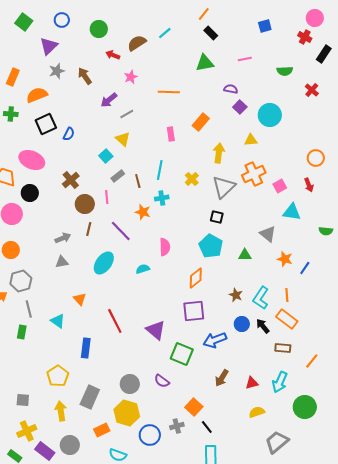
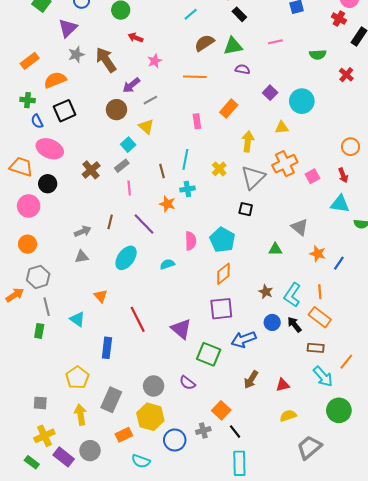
brown semicircle: (137, 43) -> (204, 43), moved
brown arrow: (85, 76) -> (106, 60), size x1.4
orange rectangle: (13, 77) -> (30, 61), turned 30
purple semicircle: (231, 89) -> (243, 69), moved
blue semicircle: (69, 134) -> (37, 121), moved, turned 128
gray rectangle: (118, 176) -> (122, 166), moved
brown circle: (85, 204) -> (116, 110), moved
cyan triangle: (292, 212) -> (340, 204), moved
cyan pentagon: (211, 246) -> (222, 240), moved
cyan arrow: (280, 382) -> (323, 376), moved, turned -65

